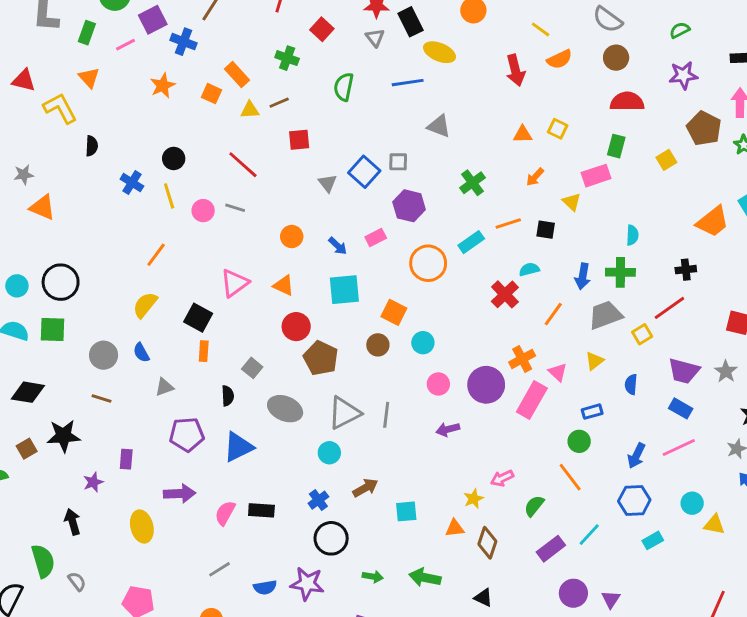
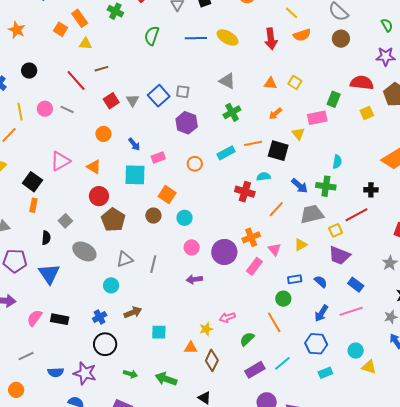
green semicircle: (680, 30) -> (387, 25), turned 80
yellow ellipse: (440, 52) -> (228, 37), moved
orange star: (163, 86) -> (17, 30), moved, turned -30
red semicircle: (627, 102) -> (362, 83), moved
brown line: (279, 103) -> (101, 69), moved
gray triangle: (439, 126) -> (227, 81), moved
red square: (299, 140) -> (111, 101), moved, turned -35
yellow line: (169, 196) -> (20, 112), moved
black square: (546, 230) -> (278, 151), size x1.5
pink rectangle: (376, 238) -> (158, 158), moved
orange circle: (428, 263) -> (195, 164), size x0.6
blue arrow: (583, 276) -> (300, 186), turned -66
red cross: (505, 294) -> (245, 192), turned -36
purple trapezoid: (684, 371) -> (339, 255), moved
blue semicircle: (631, 384) -> (321, 282), moved, turned 120
pink rectangle: (532, 400) -> (254, 266), size x0.7
gray triangle: (344, 413) -> (125, 259), size x0.7
blue triangle: (238, 447) -> (49, 274), turned -45

